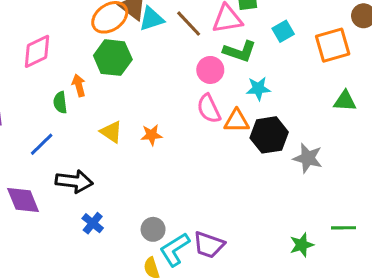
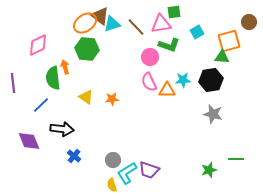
cyan star: (258, 89) -> (183, 80), moved
green triangle: (345, 101) -> (222, 57), moved
green semicircle: (60, 102) -> (53, 78), size x1.6
black hexagon: (269, 135) -> (211, 80), moved

